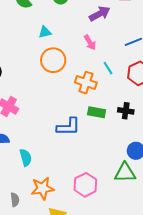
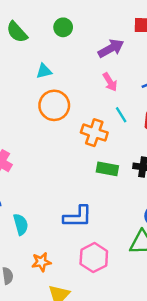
pink arrow: (90, 42) -> (110, 82), moved
blue L-shape: (68, 127) -> (78, 217), moved
orange star: (42, 188) -> (41, 262), size x0.7

